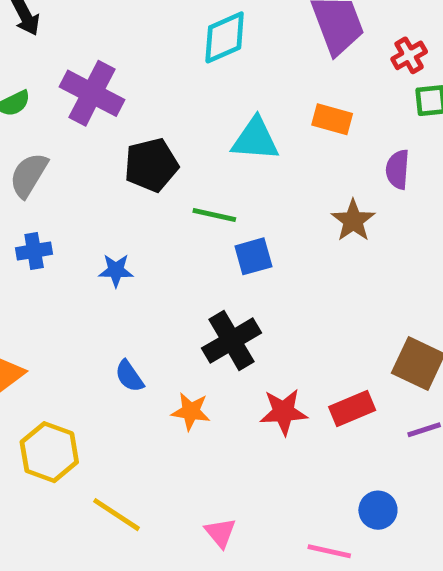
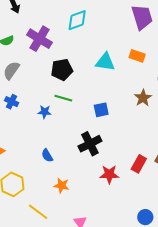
cyan diamond: (225, 37) -> (77, 20), moved
green line: (214, 215) -> (63, 98), moved
blue cross: (34, 251) -> (12, 102), turned 32
red rectangle: (352, 409) -> (139, 164), moved, turned -42
orange star: (191, 411) -> (62, 186), moved

